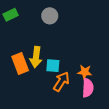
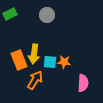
orange star: (85, 72) -> (64, 62), moved
orange arrow: (61, 81) -> (35, 80), moved

